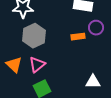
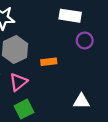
orange rectangle: (78, 37) -> (49, 62), moved

